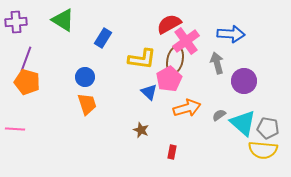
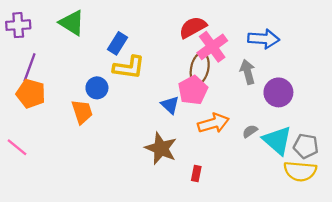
yellow L-shape: (142, 59) -> (129, 67), moved
orange trapezoid: (87, 104) -> (82, 112), moved
pink line: (15, 129) -> (17, 147), turned 36
brown star: (141, 130) -> (161, 148), size x1.8

